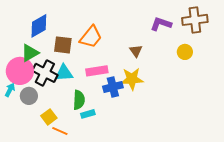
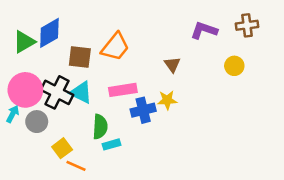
brown cross: (195, 20) -> (247, 25), size x0.7
green triangle: (30, 53) -> (24, 42), moved
cyan triangle: (64, 73) -> (81, 92), turned 30
yellow star: (132, 79) -> (167, 100), size x0.7

